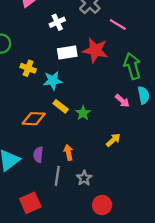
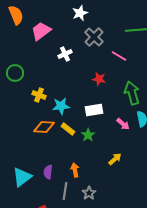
red star: (95, 50) -> (99, 79), size x0.6
white rectangle: (67, 53) -> (94, 110), moved
orange diamond: (34, 119) -> (44, 127), moved

